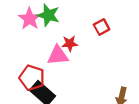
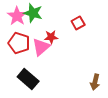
pink triangle: (58, 55) -> (41, 47), turned -36
red pentagon: (32, 78) -> (19, 43), moved

